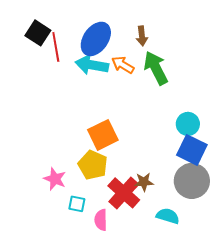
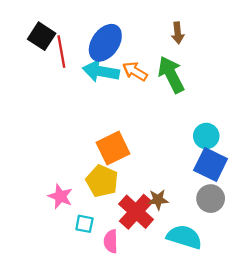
brown arrow: (142, 36) -> (178, 33), moved
gray circle: (192, 181) -> (211, 199), size x0.7
cyan semicircle: (168, 216) -> (184, 237), size x1.4

